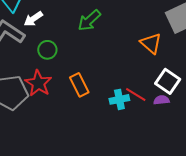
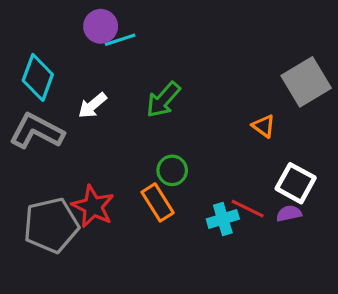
white arrow: (33, 19) -> (92, 105), moved
orange triangle: (151, 43) -> (264, 126), size x0.7
green circle: (47, 50) -> (172, 170), moved

